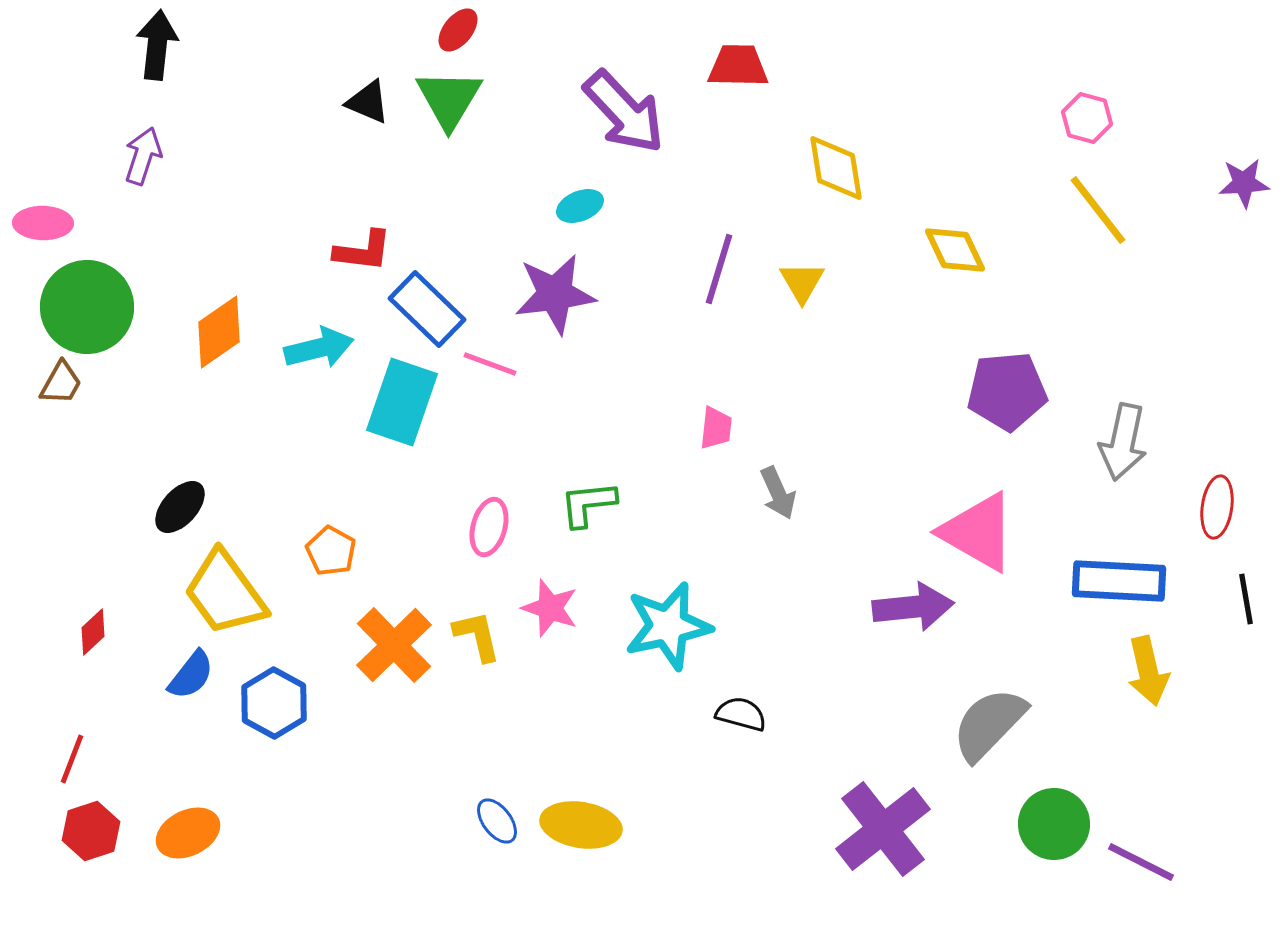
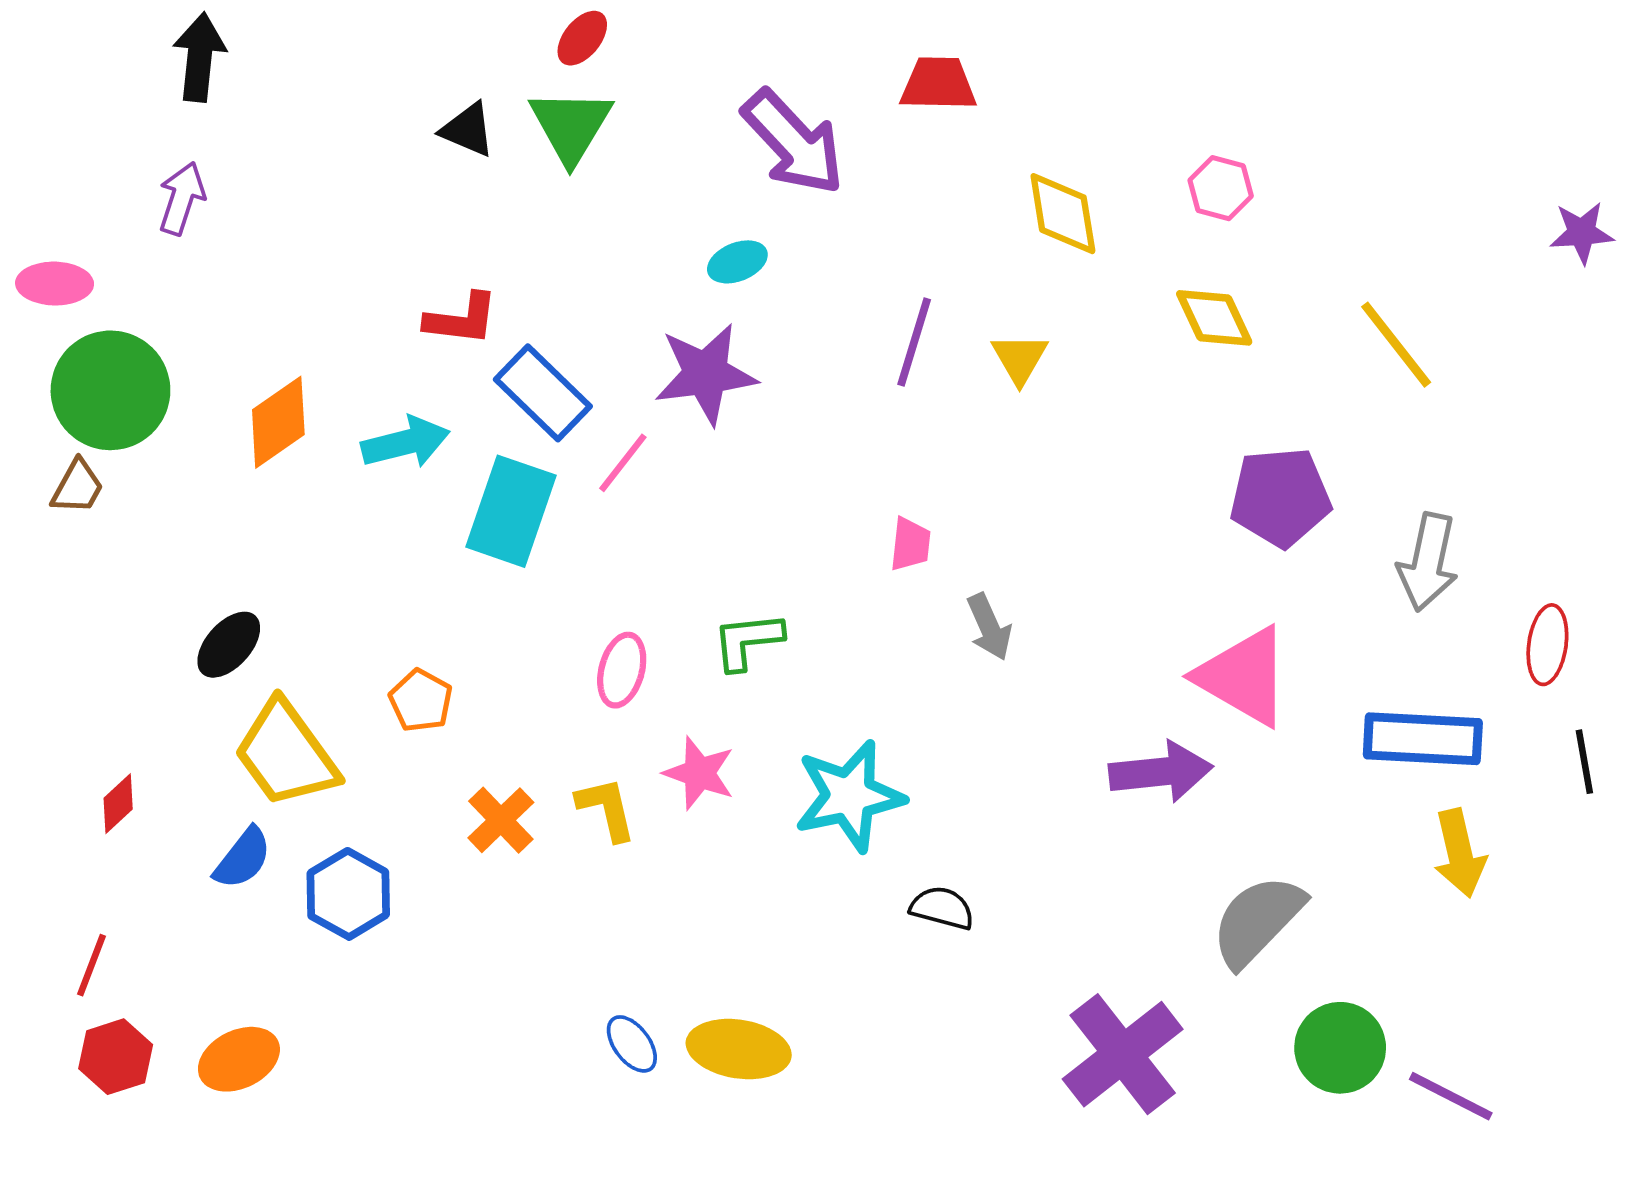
pink hexagon: (1087, 118) -> (1221, 188), moved
yellow line: (1098, 210) -> (1396, 345), moved
pink line: (490, 364) -> (623, 463), turned -72
orange cross: (394, 645) -> (501, 820), size x0.7

